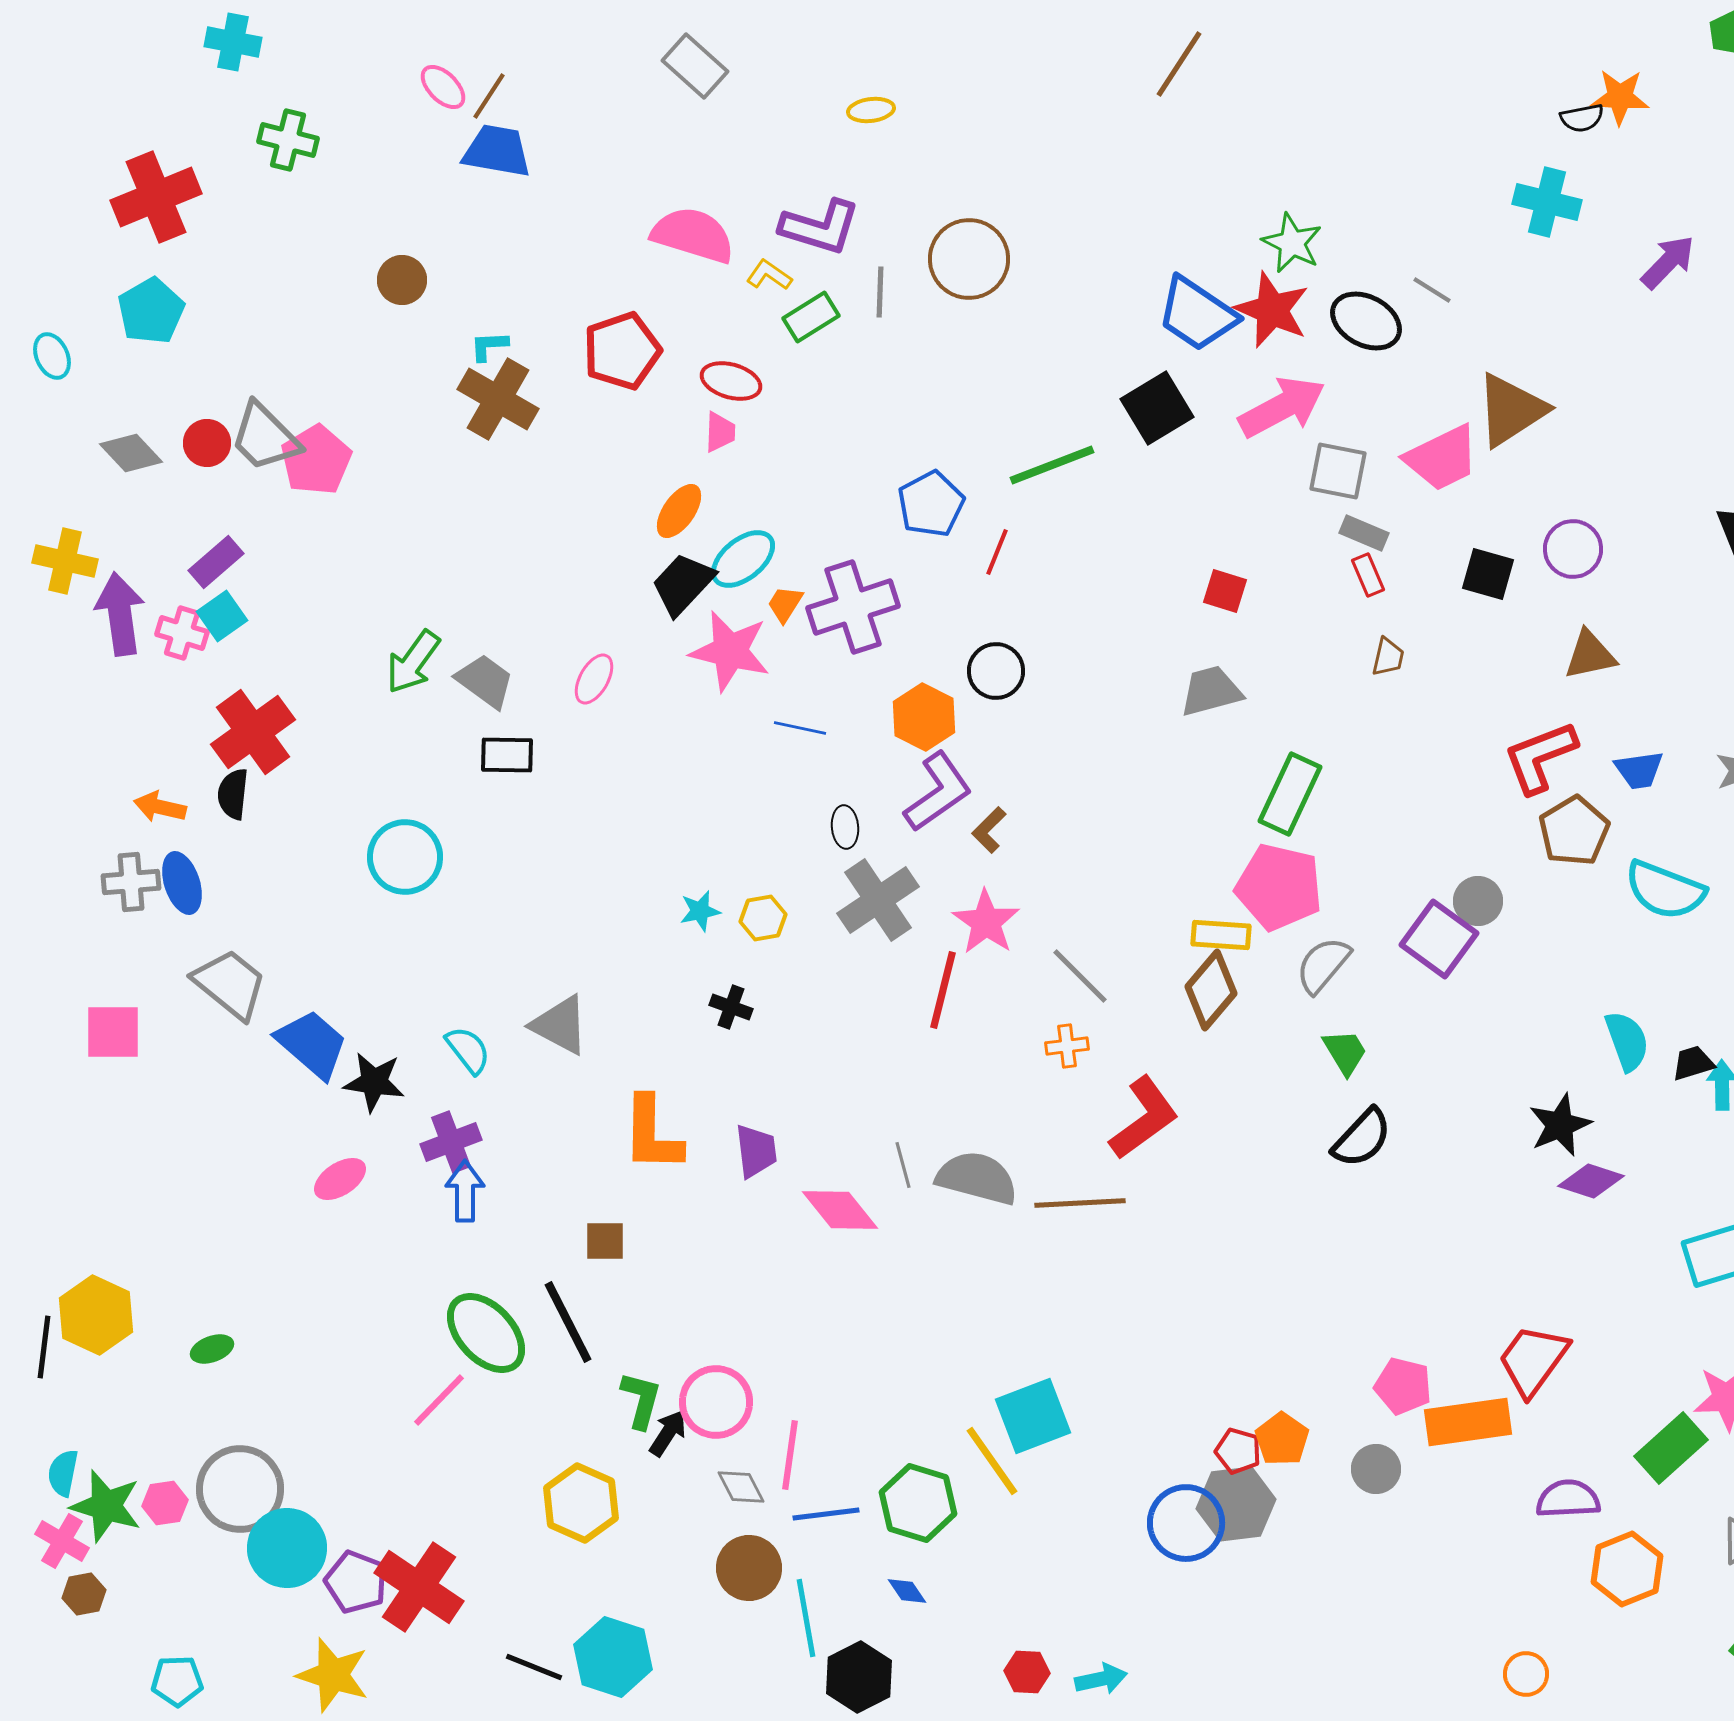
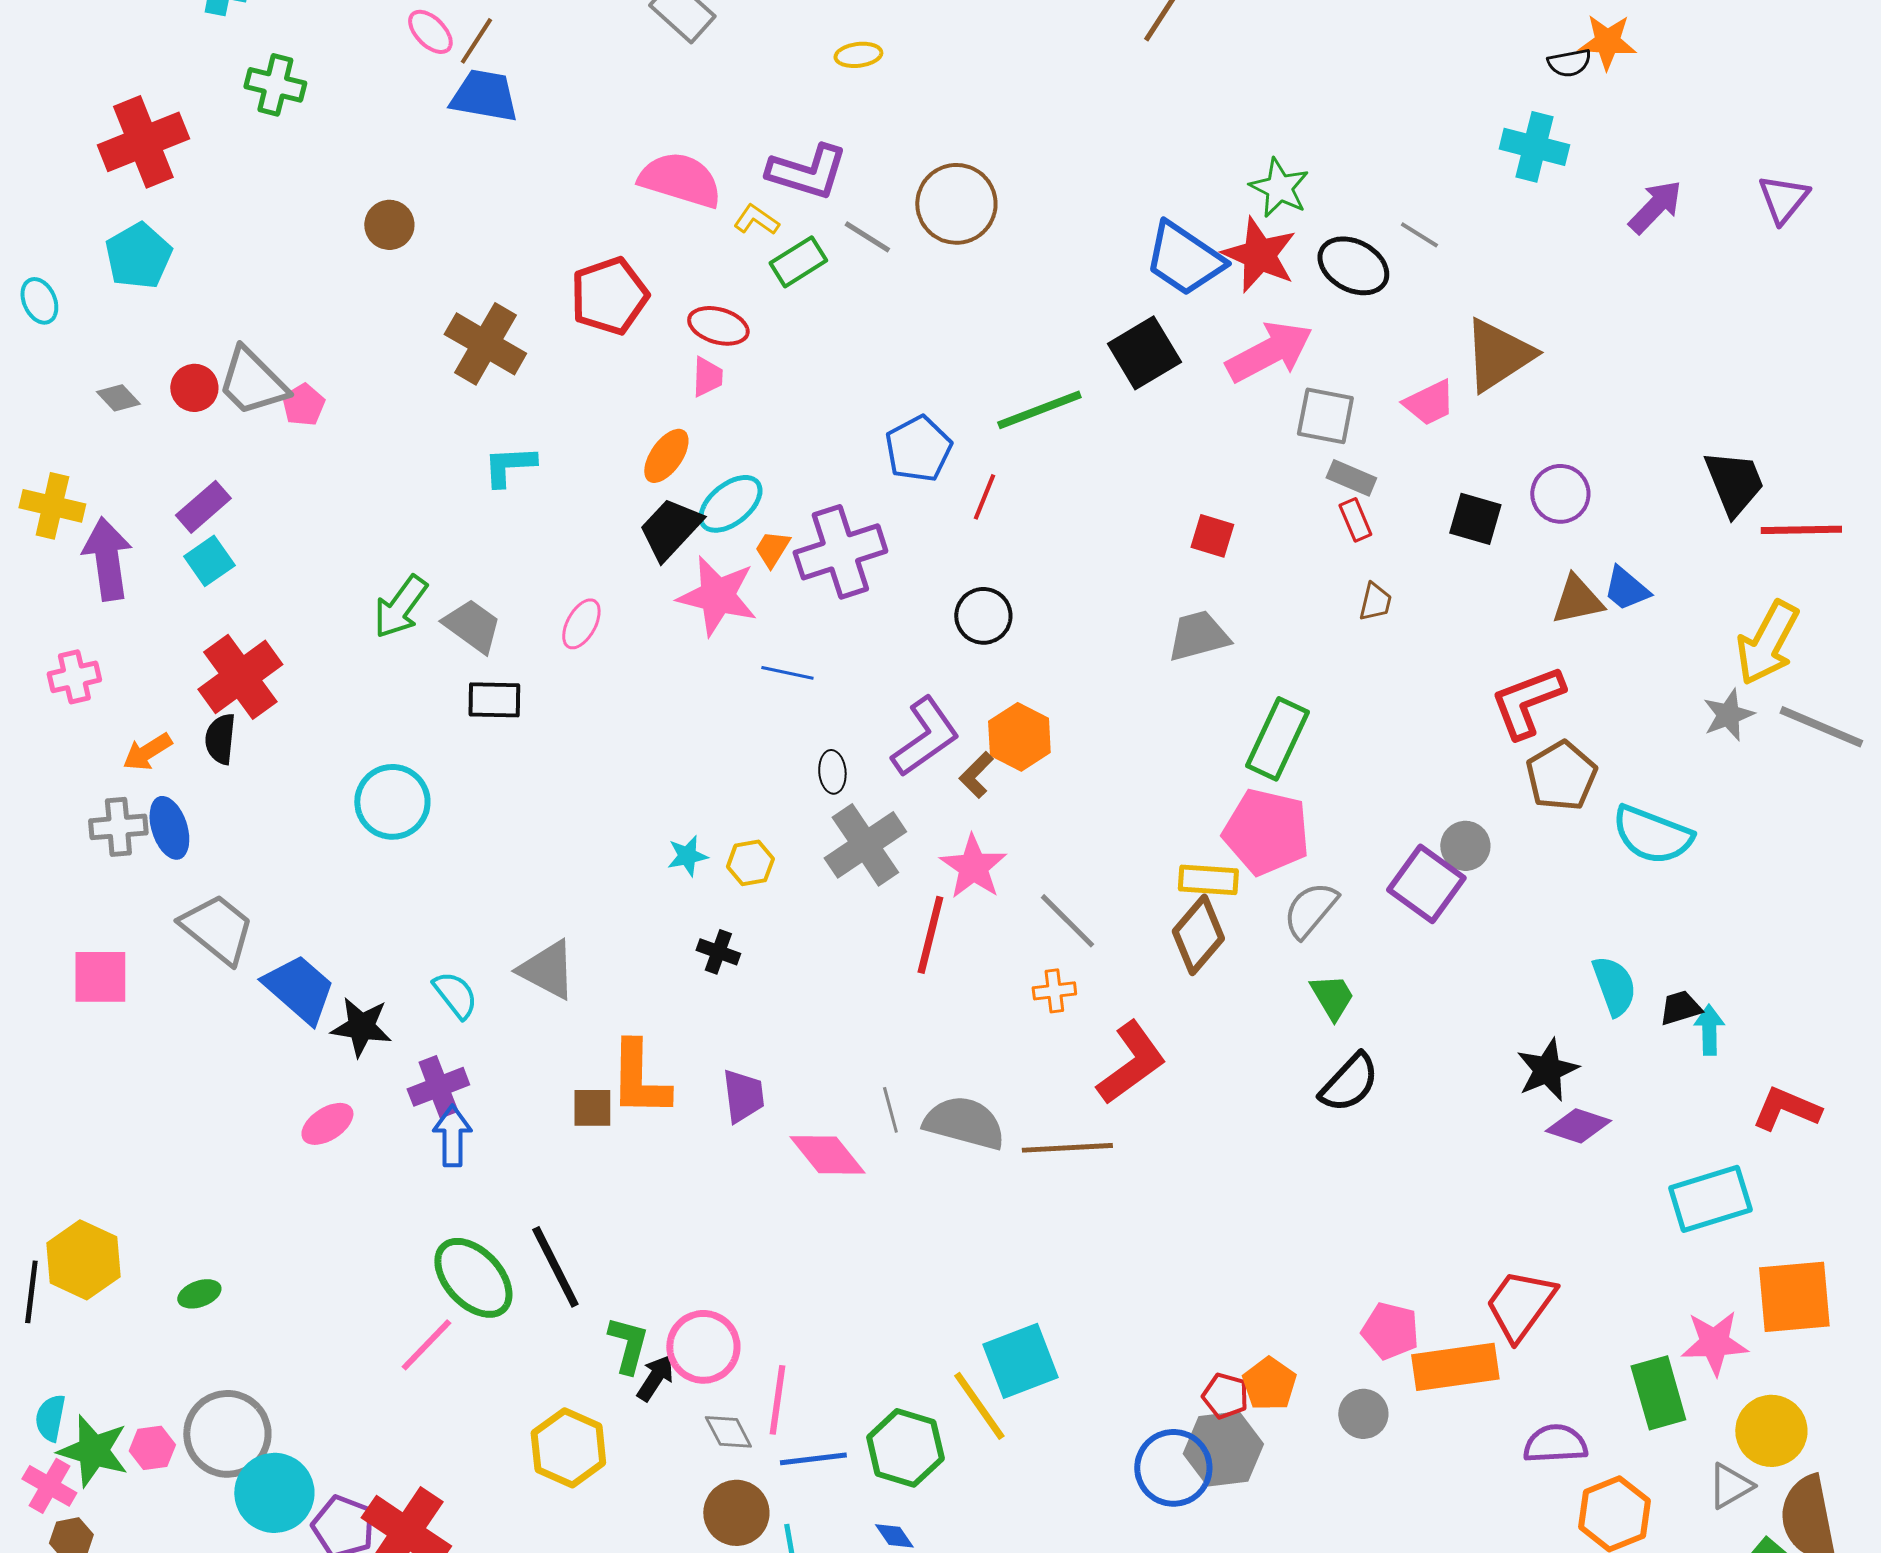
gray line: (880, 292) -> (867, 237), turned -60
cyan L-shape: (489, 346) -> (509, 466), moved, size x1.4
gray diamond: (131, 453) -> (118, 398), size x0.7
pink trapezoid: (1442, 458) -> (1429, 403), size x0.7
pink pentagon: (316, 460) -> (303, 405), size x0.6
pink cross: (182, 633) -> (74, 677), moved, turned -30
orange hexagon: (924, 717) -> (1019, 737), moved
blue trapezoid: (1639, 770) -> (1626, 589), moved, turned 48
orange arrow: (160, 807) -> (147, 752), turned -45
brown square: (605, 1241) -> (592, 1108), moved
green rectangle: (1671, 1448) -> (1658, 1393), turned -64

